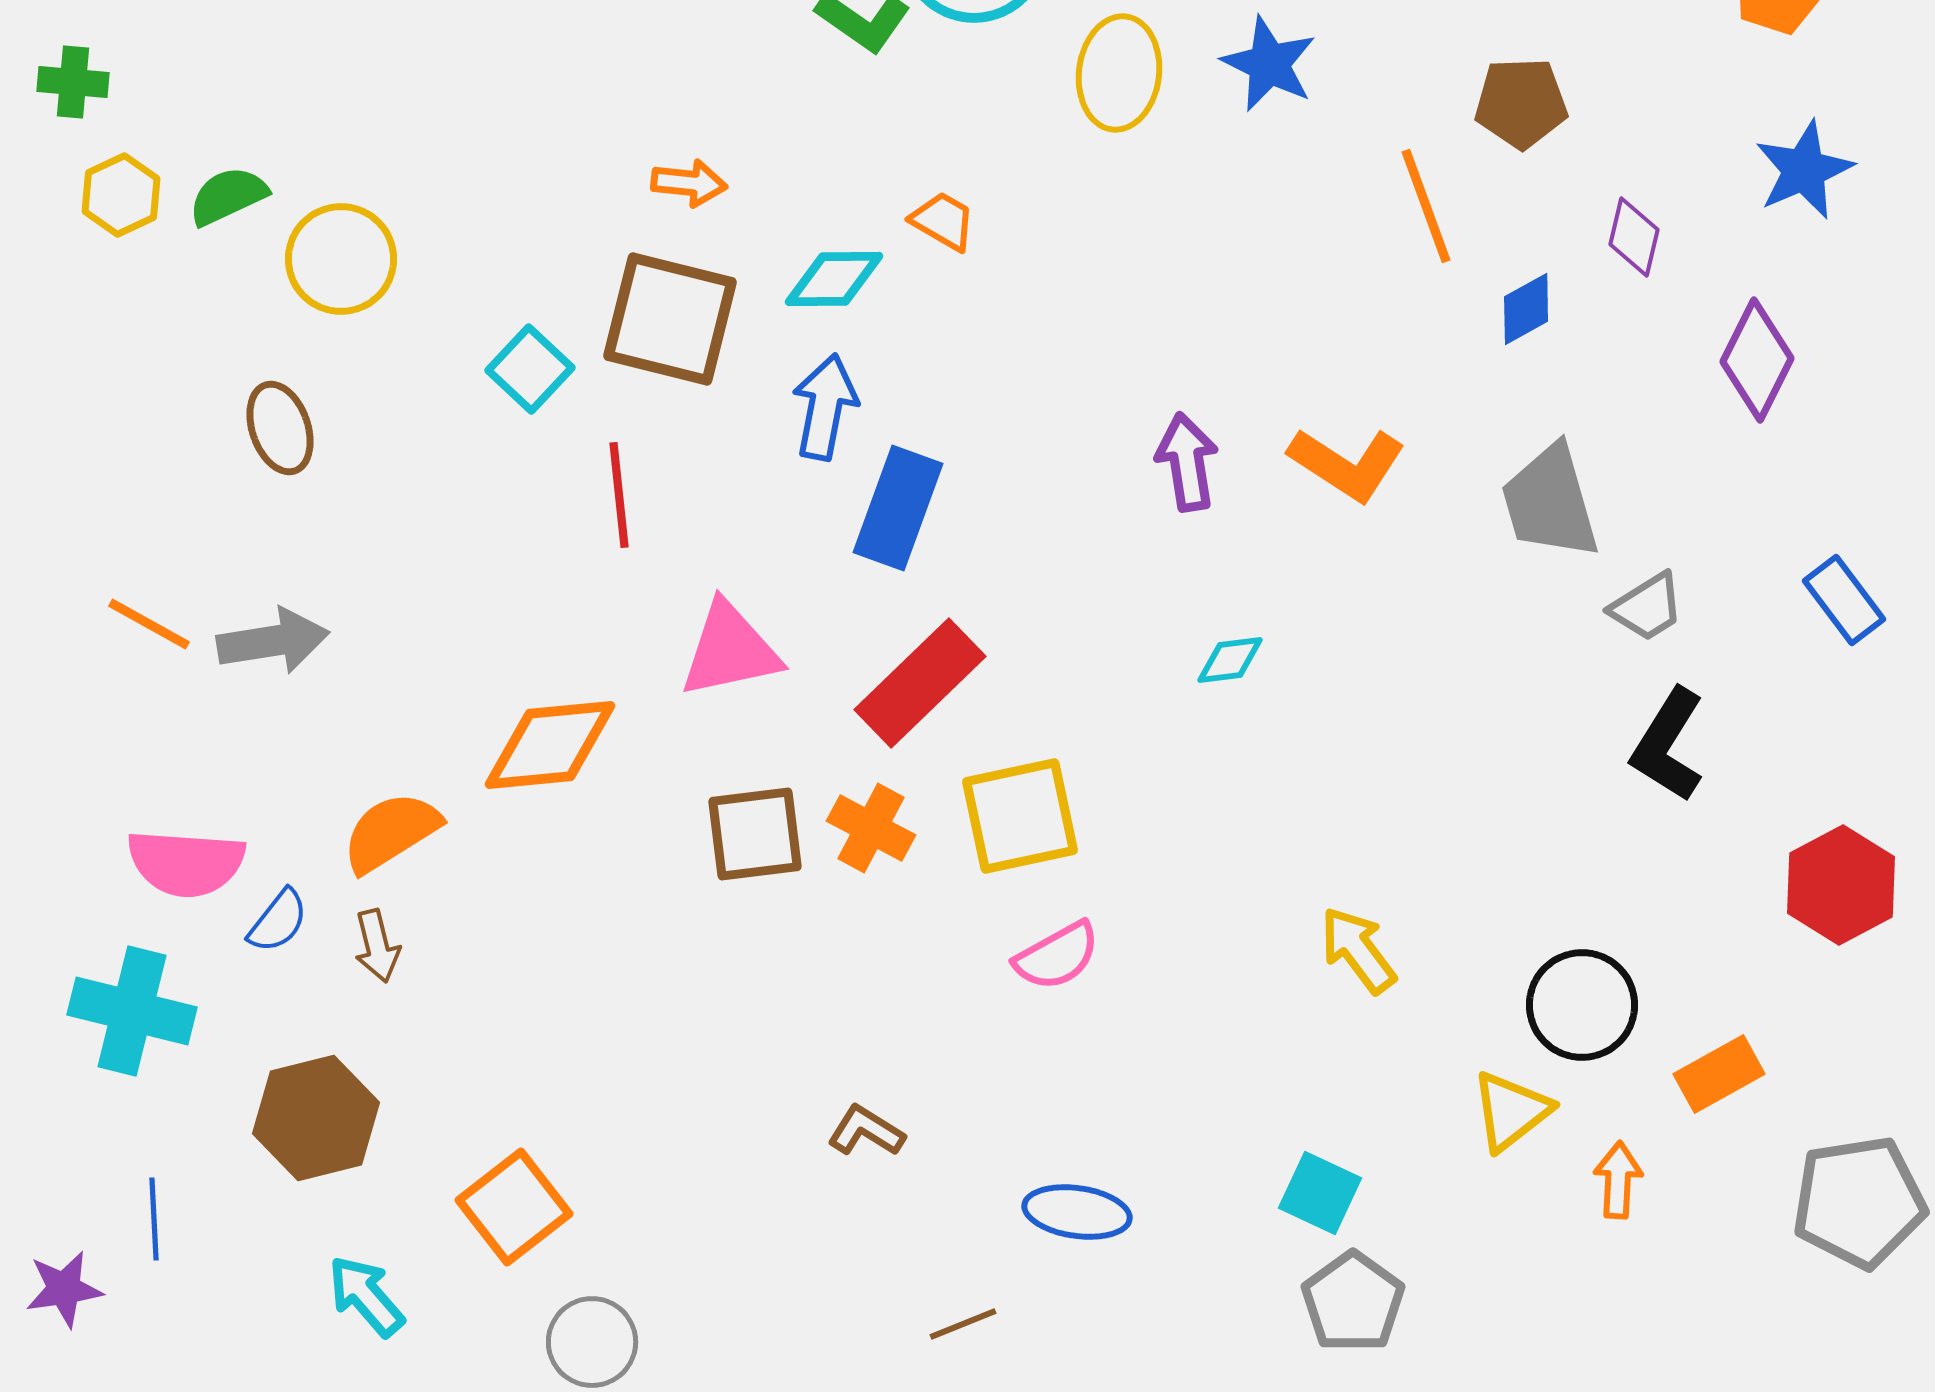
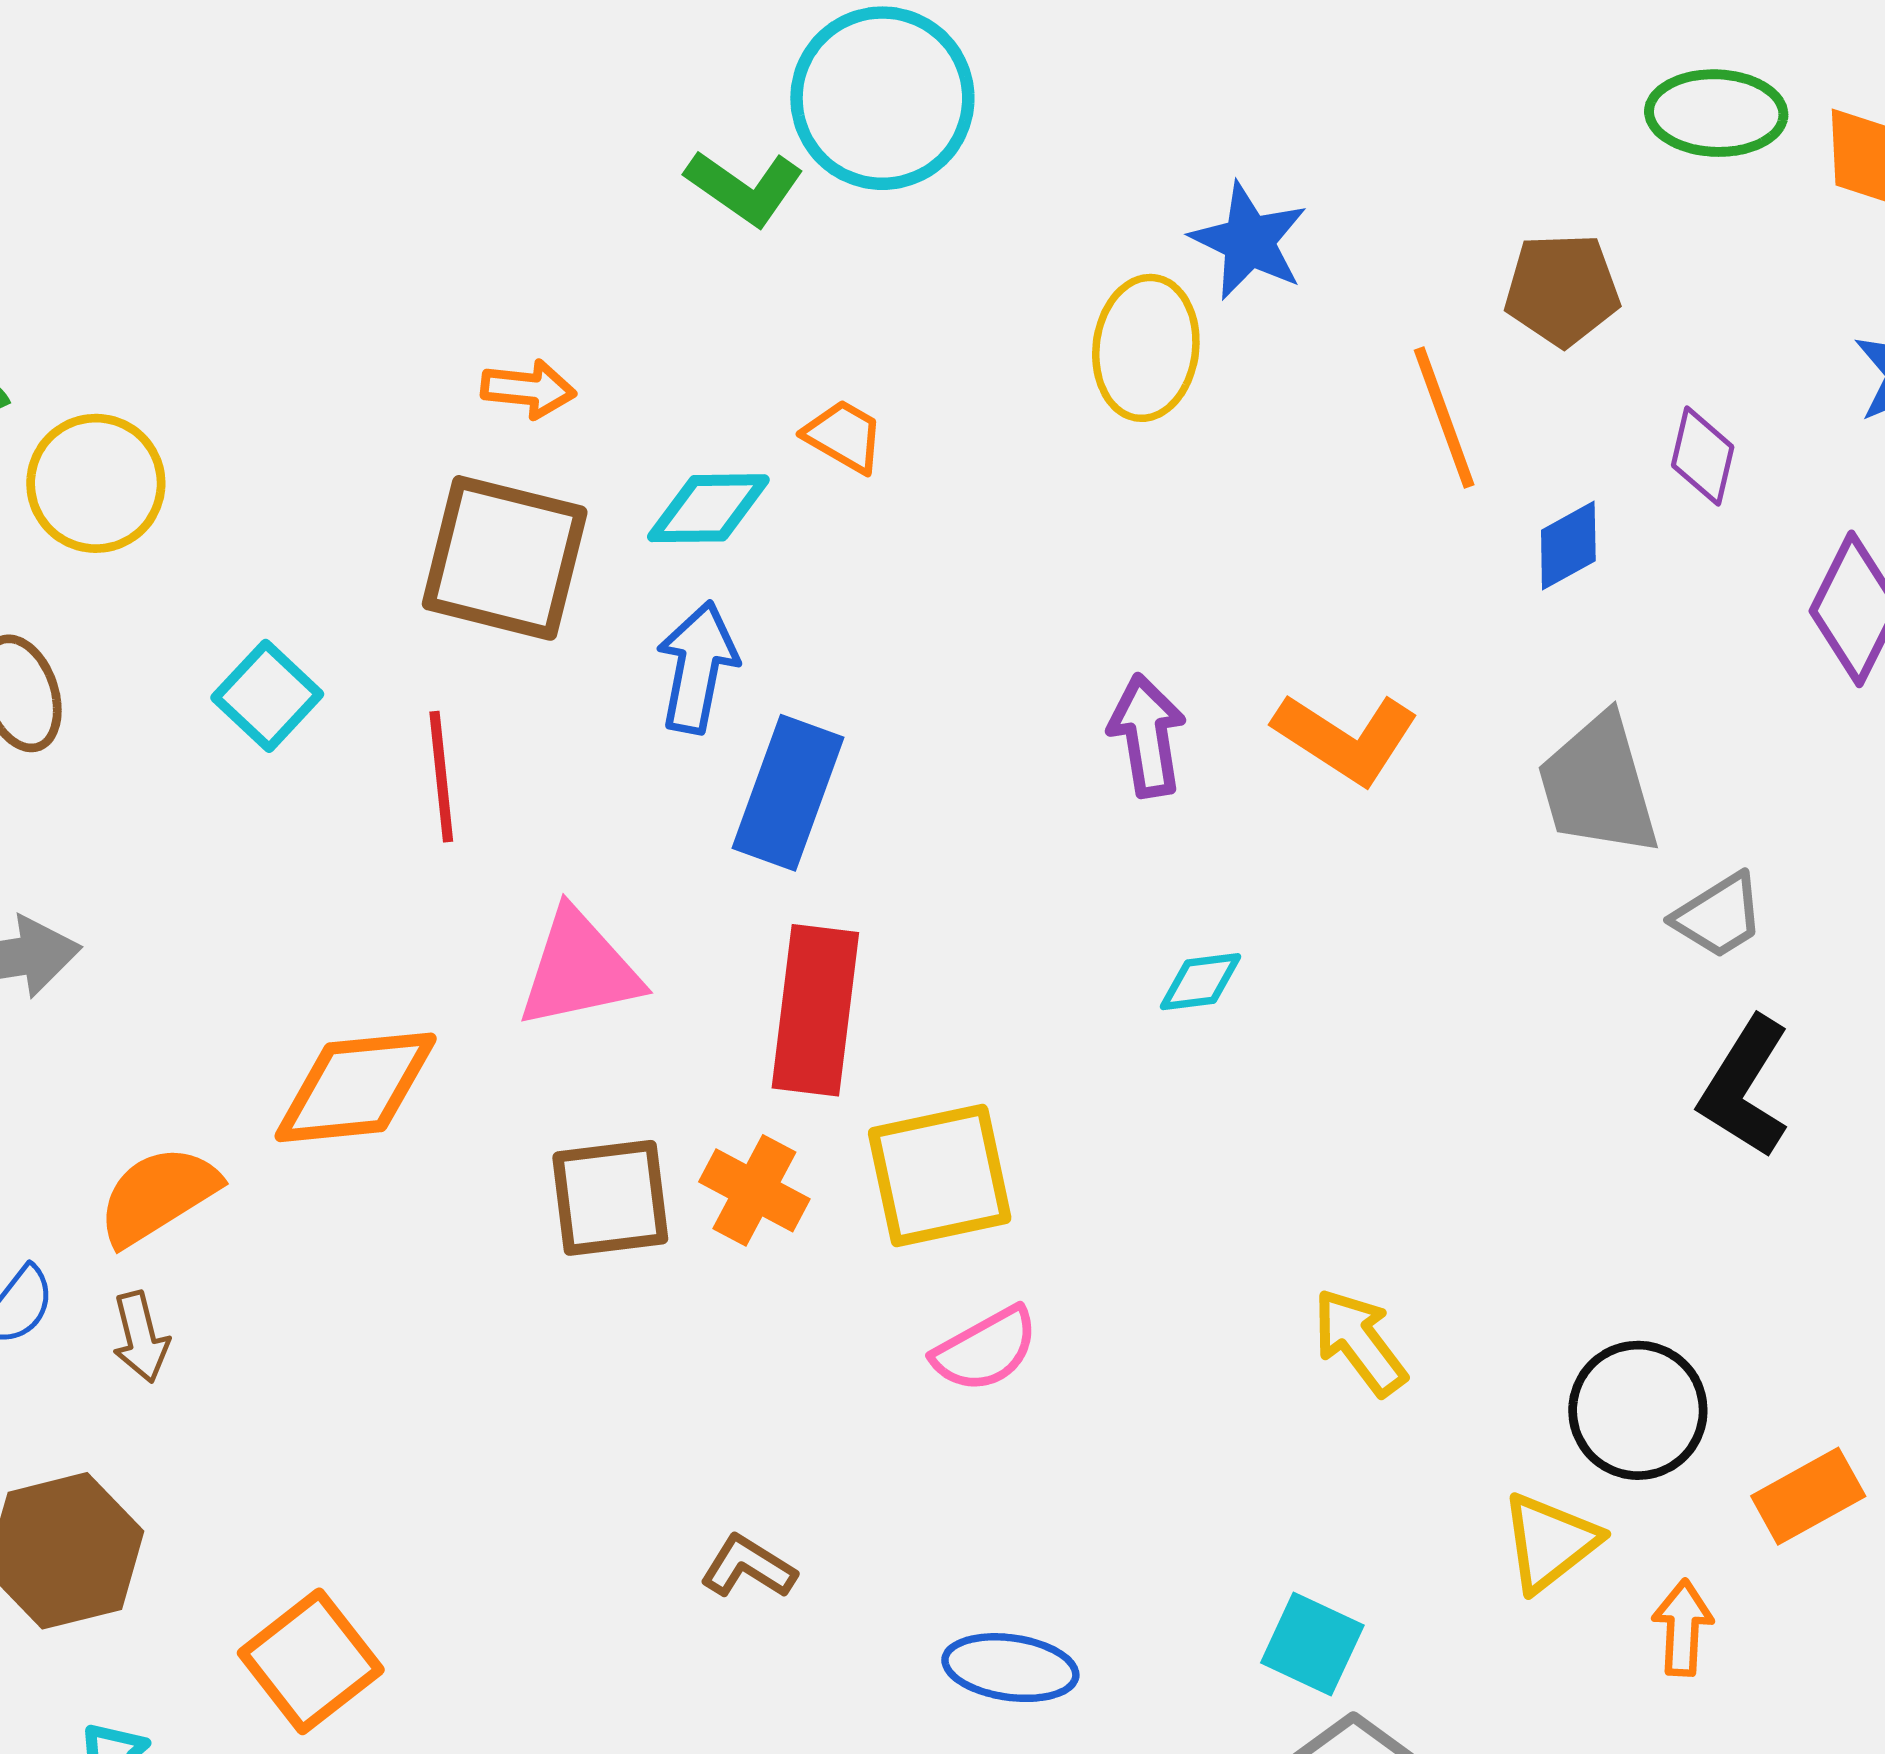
yellow ellipse: (1119, 73) -> (1146, 348), moved
cyan square: (530, 369) -> (267, 696), moved
red rectangle: (920, 683) -> (815, 1010), turned -39

